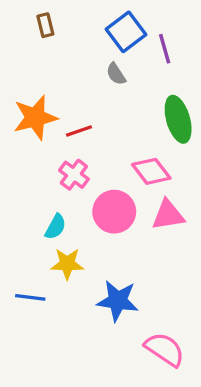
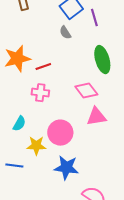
pink cross: (74, 175) -> (40, 93), turned -30
pink circle: (114, 212) -> (60, 133), moved
cyan semicircle: (55, 227) -> (19, 124), moved

